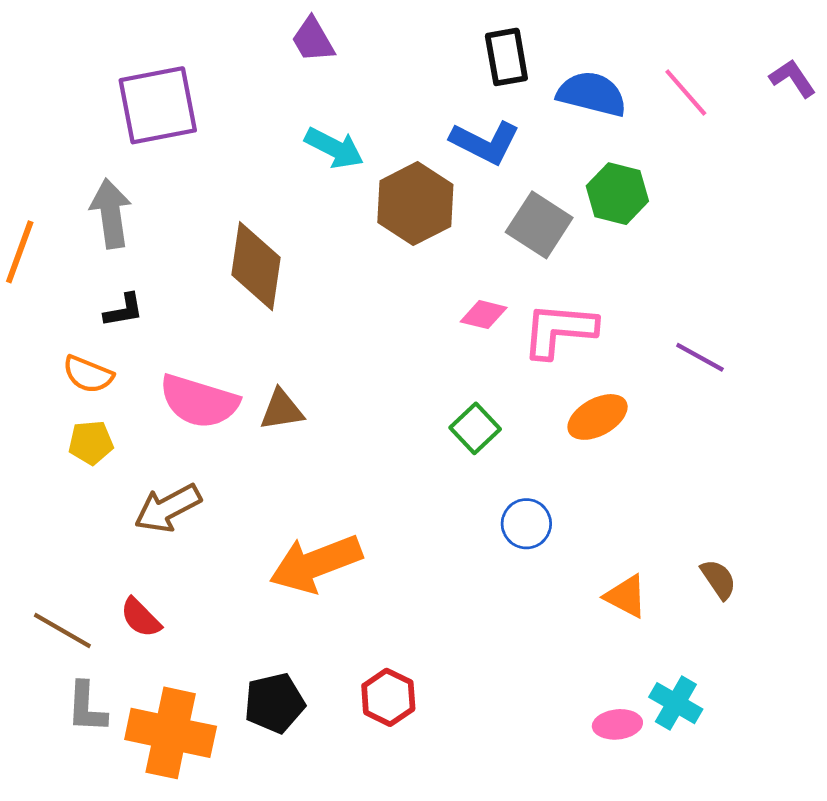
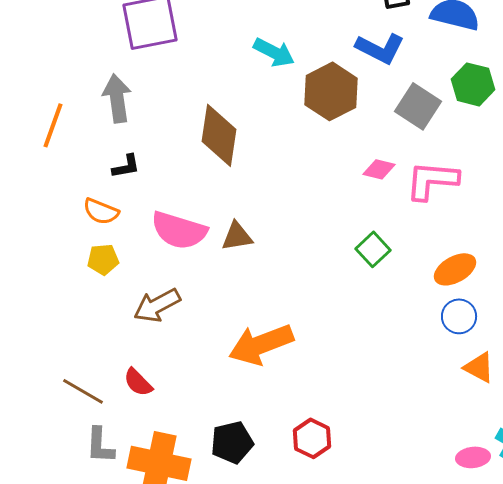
orange ellipse: (598, 417) -> (455, 269), moved
blue circle: (526, 524) -> (459, 316), moved

